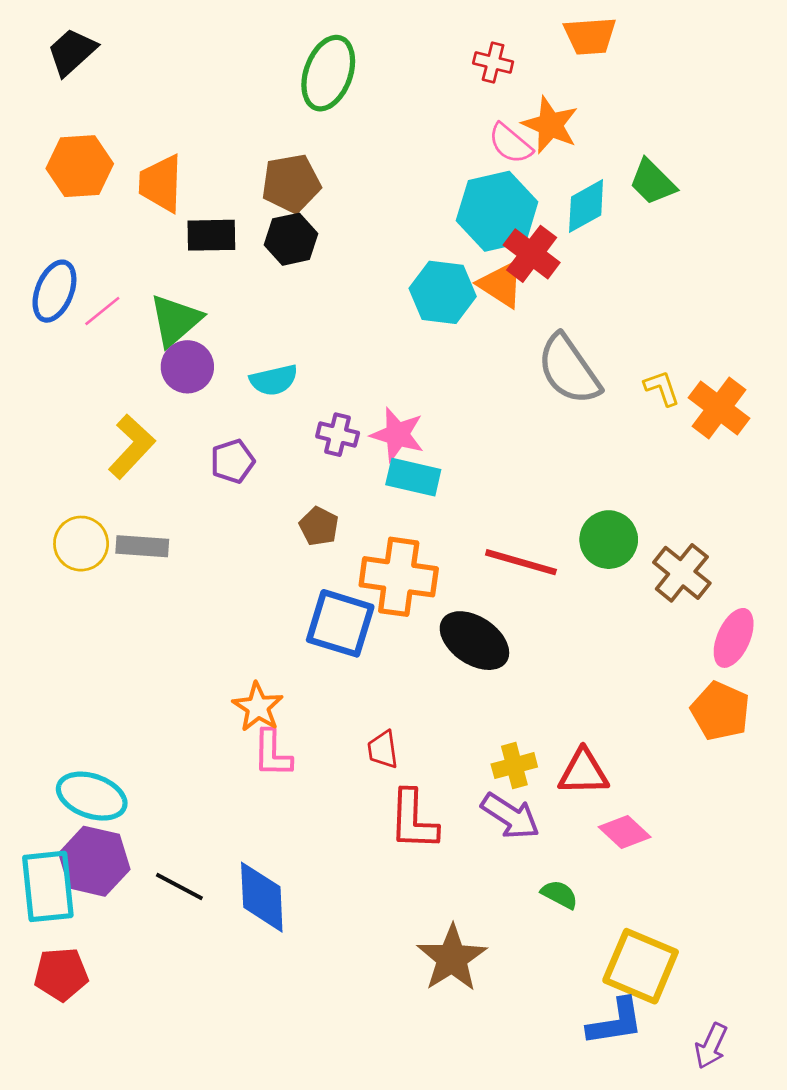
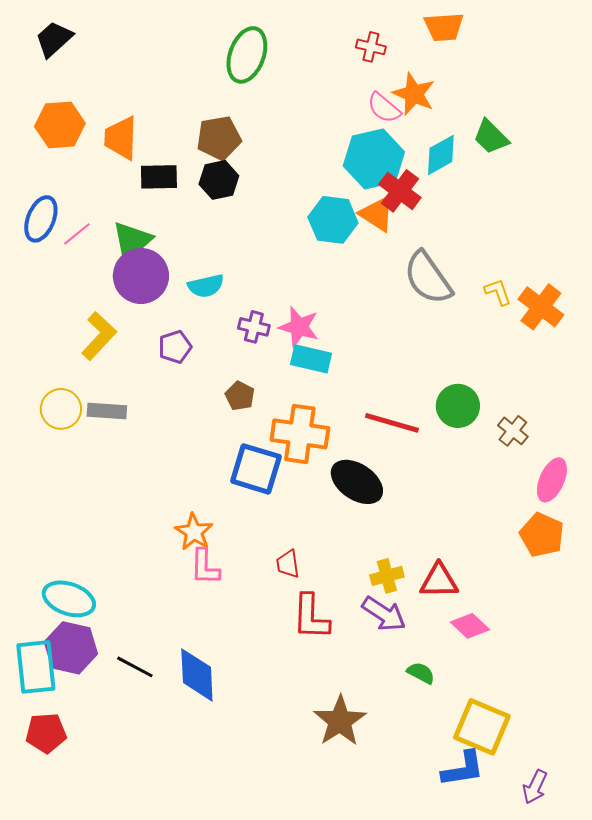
purple circle: (187, 367) -> (141, 276), size x1.4
brown cross: (682, 573) -> (513, 431), size x0.7

